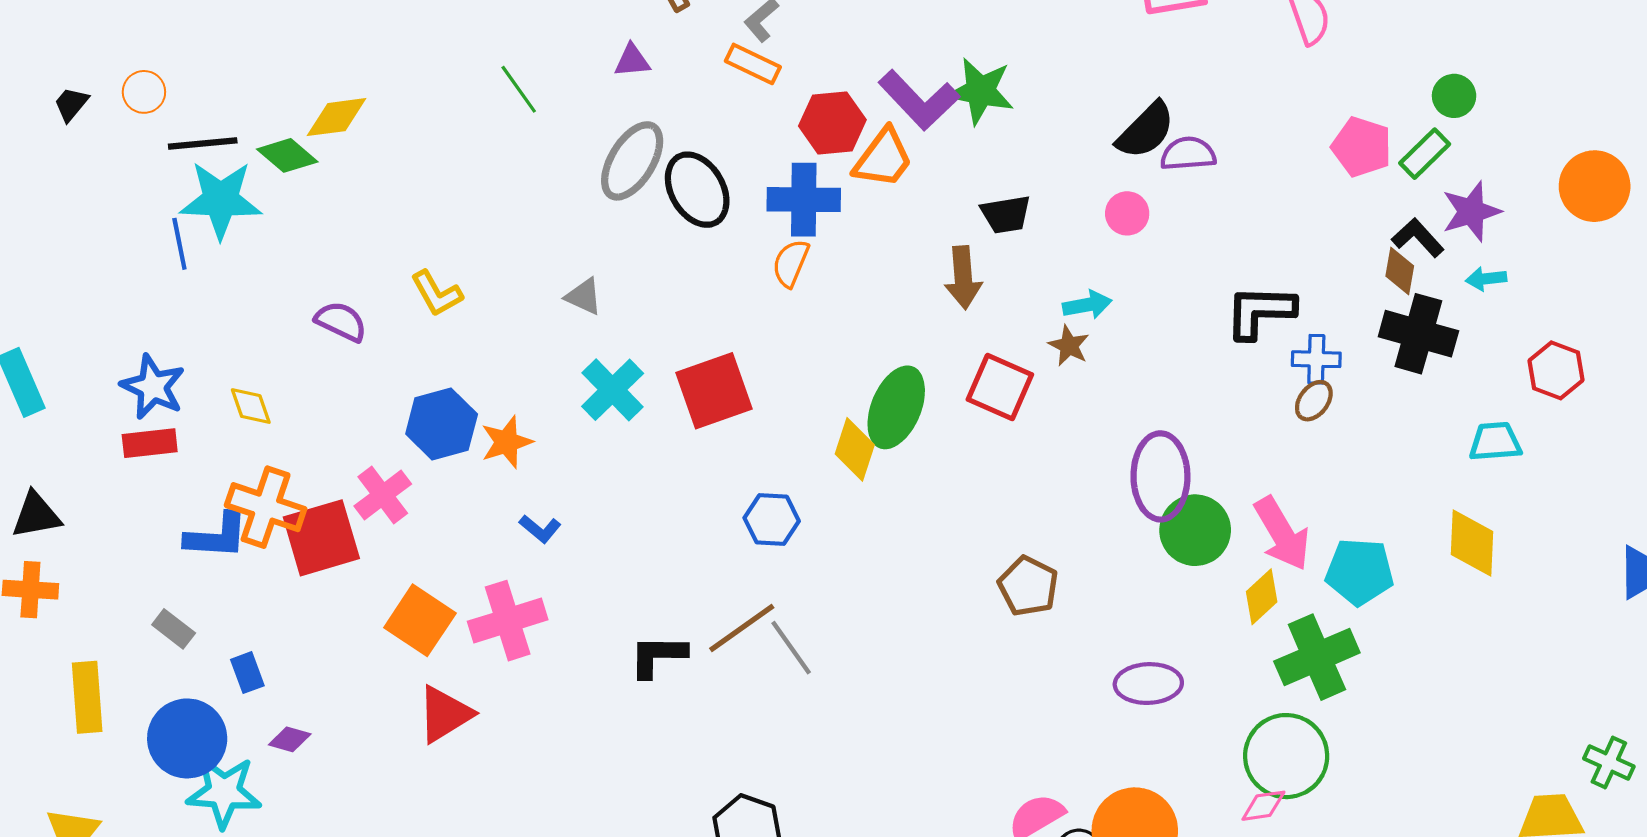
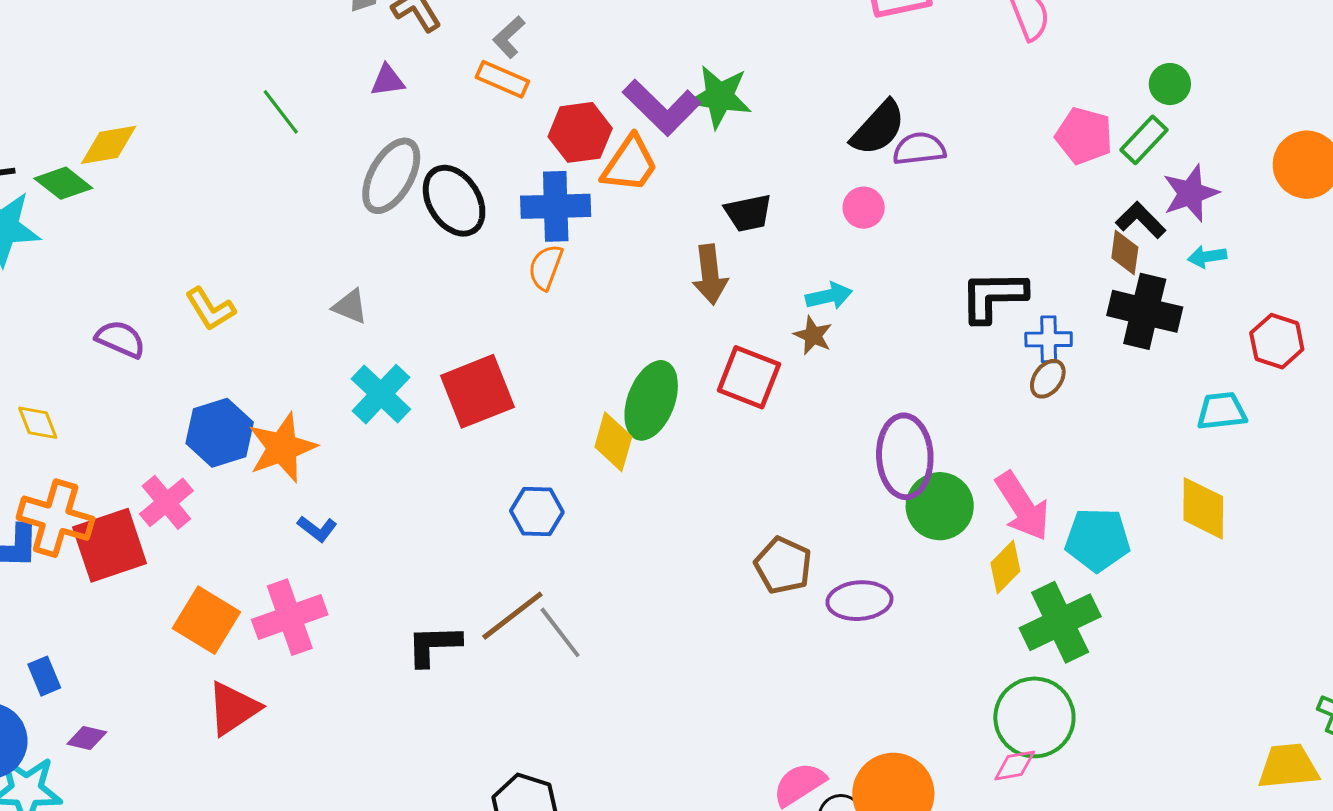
orange star: (507, 442) -> (282, 448), size x1.4
purple ellipse: (1148, 684) -> (859, 601), moved

